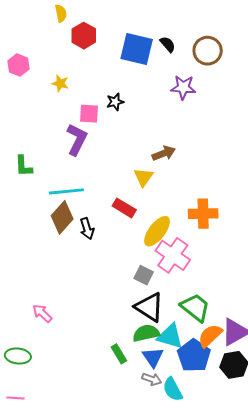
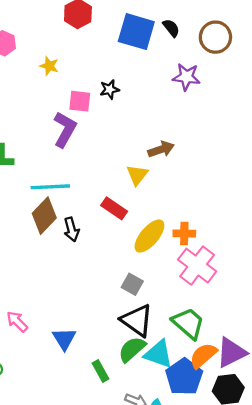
orange cross: (203, 214) -> (184, 234), moved, size x0.7
pink cross: (173, 255) -> (197, 266), moved
green semicircle: (146, 333) -> (132, 349), turned -32
blue triangle: (153, 357) -> (64, 339), moved

